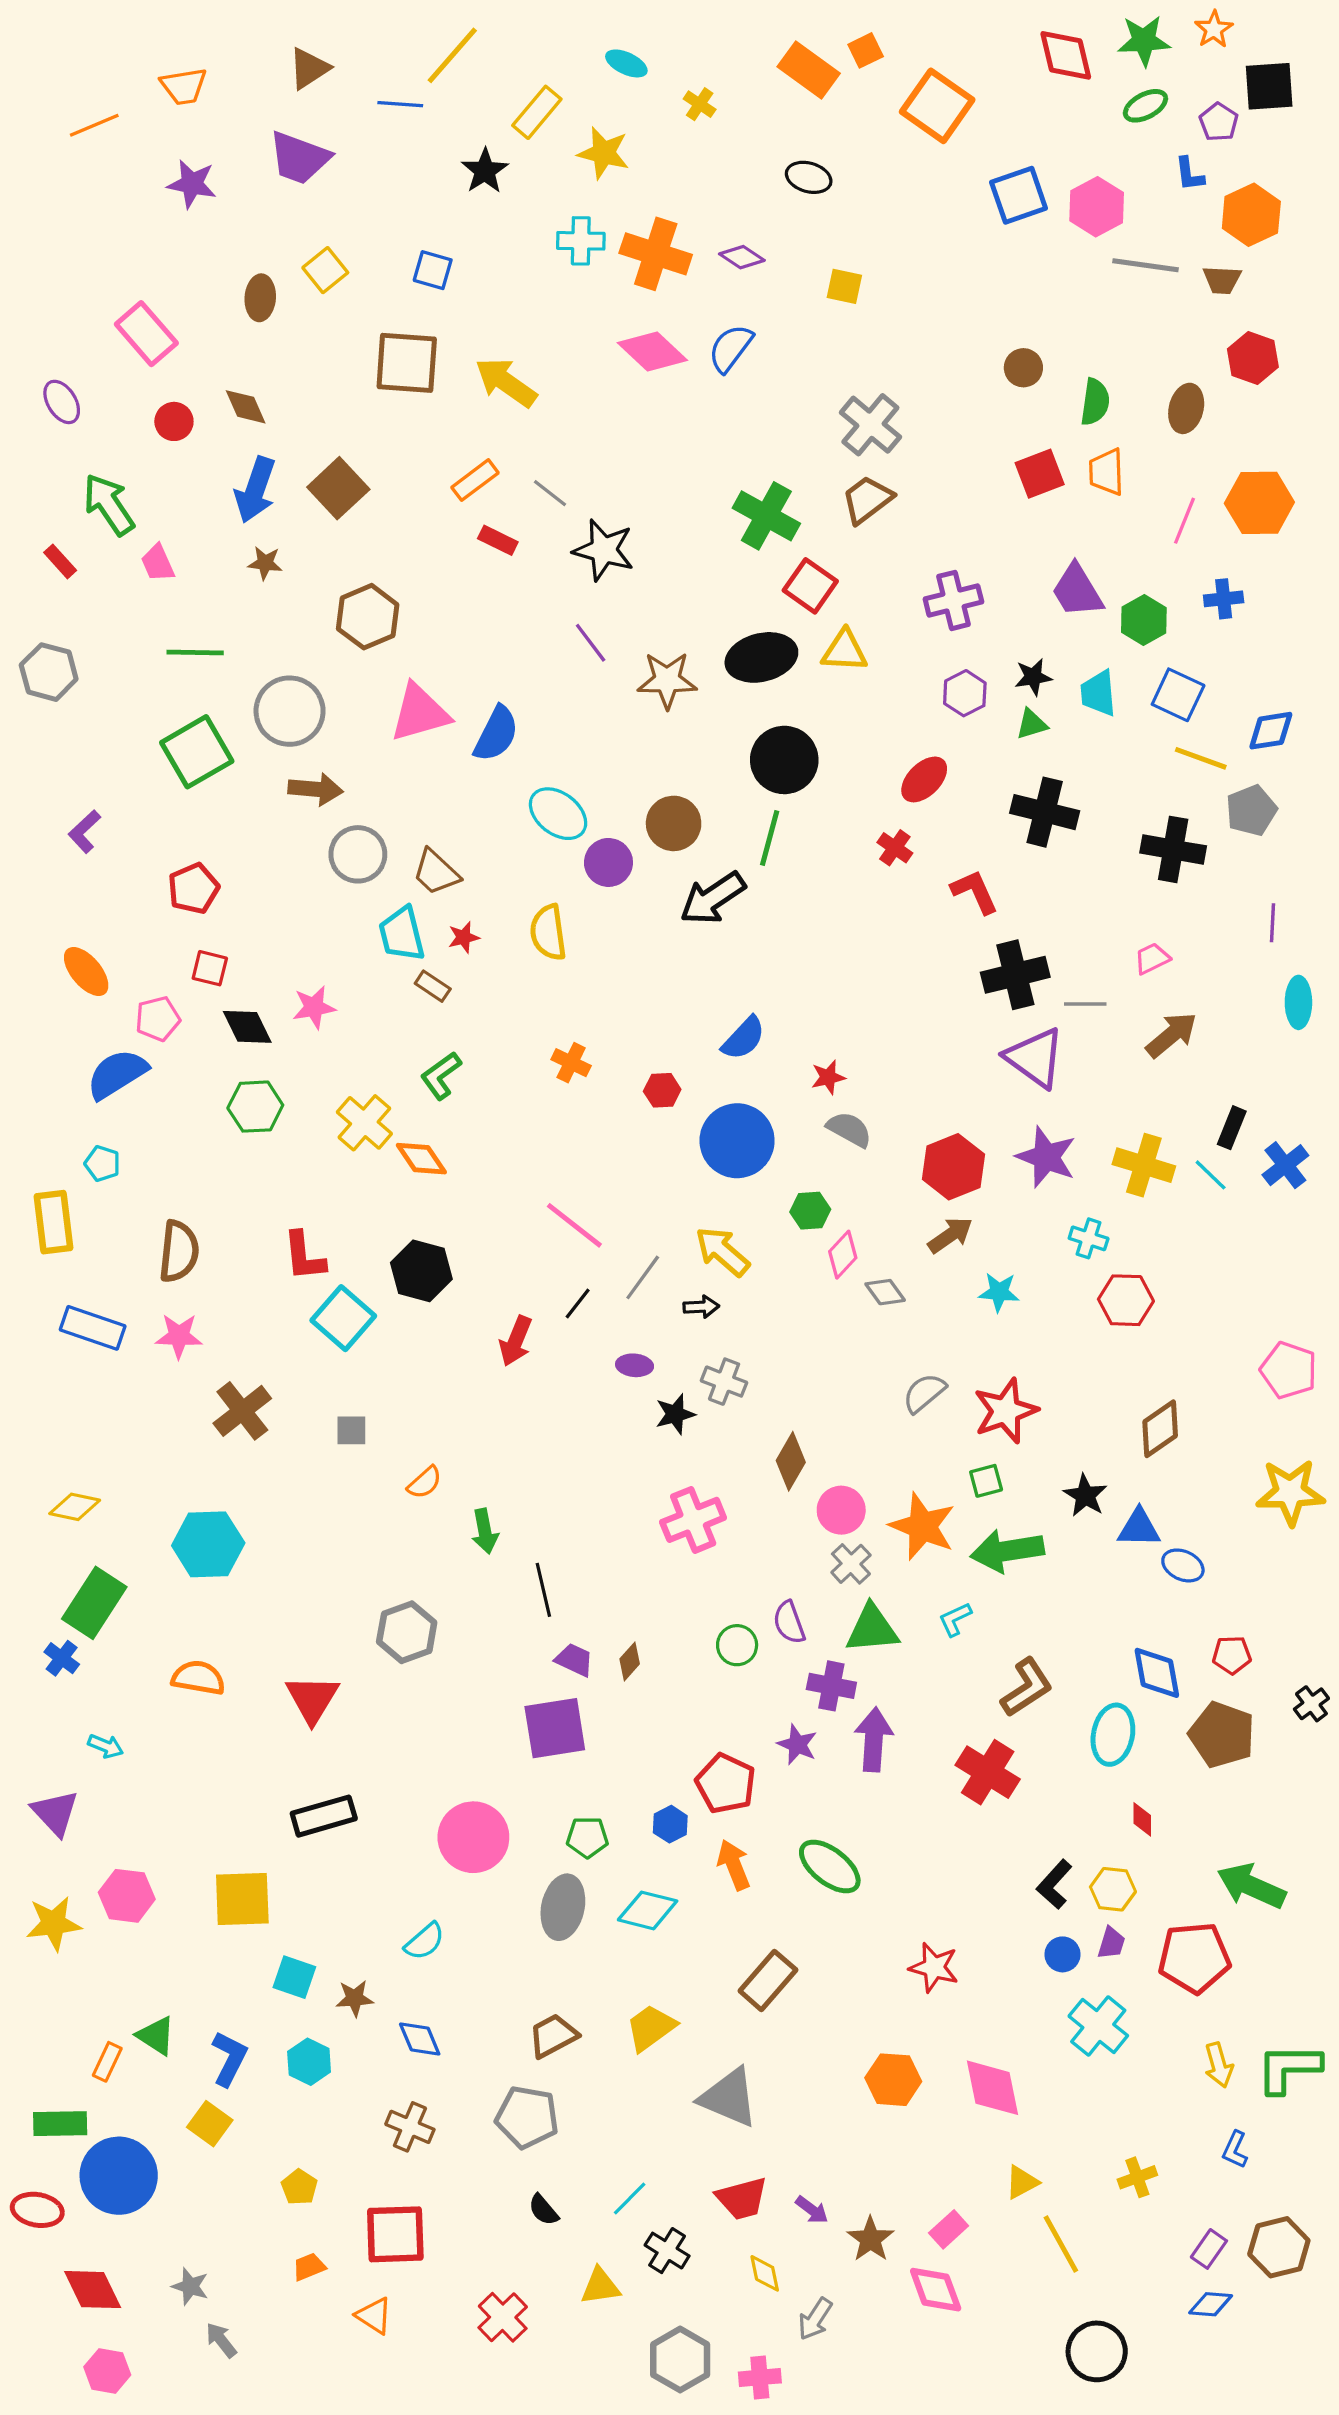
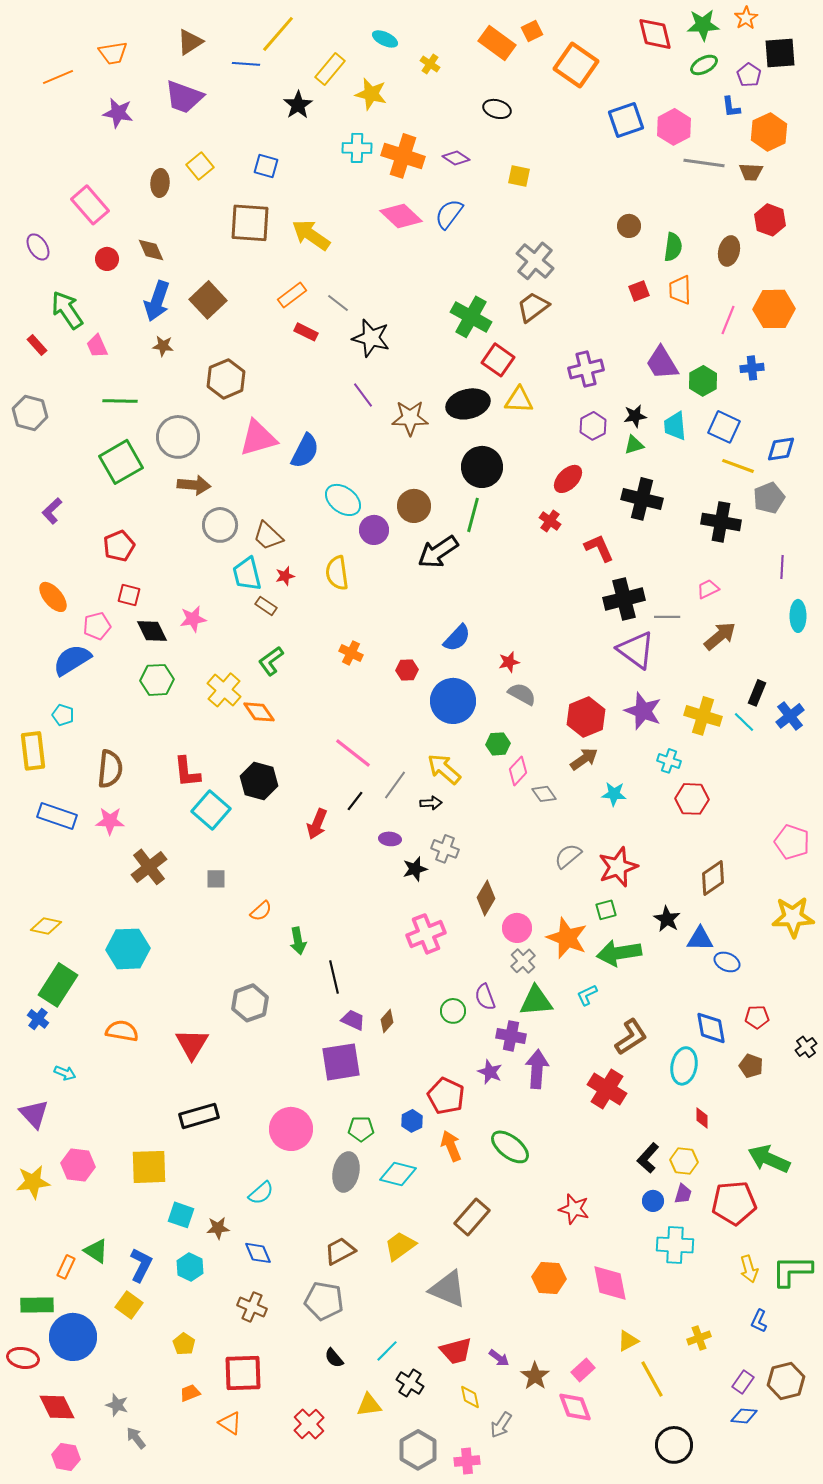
red square: (1040, 474) -> (639, 291), size x0.7
brown pentagon: (1222, 1735) -> (751, 1066), size x0.6
cyan cross: (1098, 2026) -> (675, 1245), turned -36

